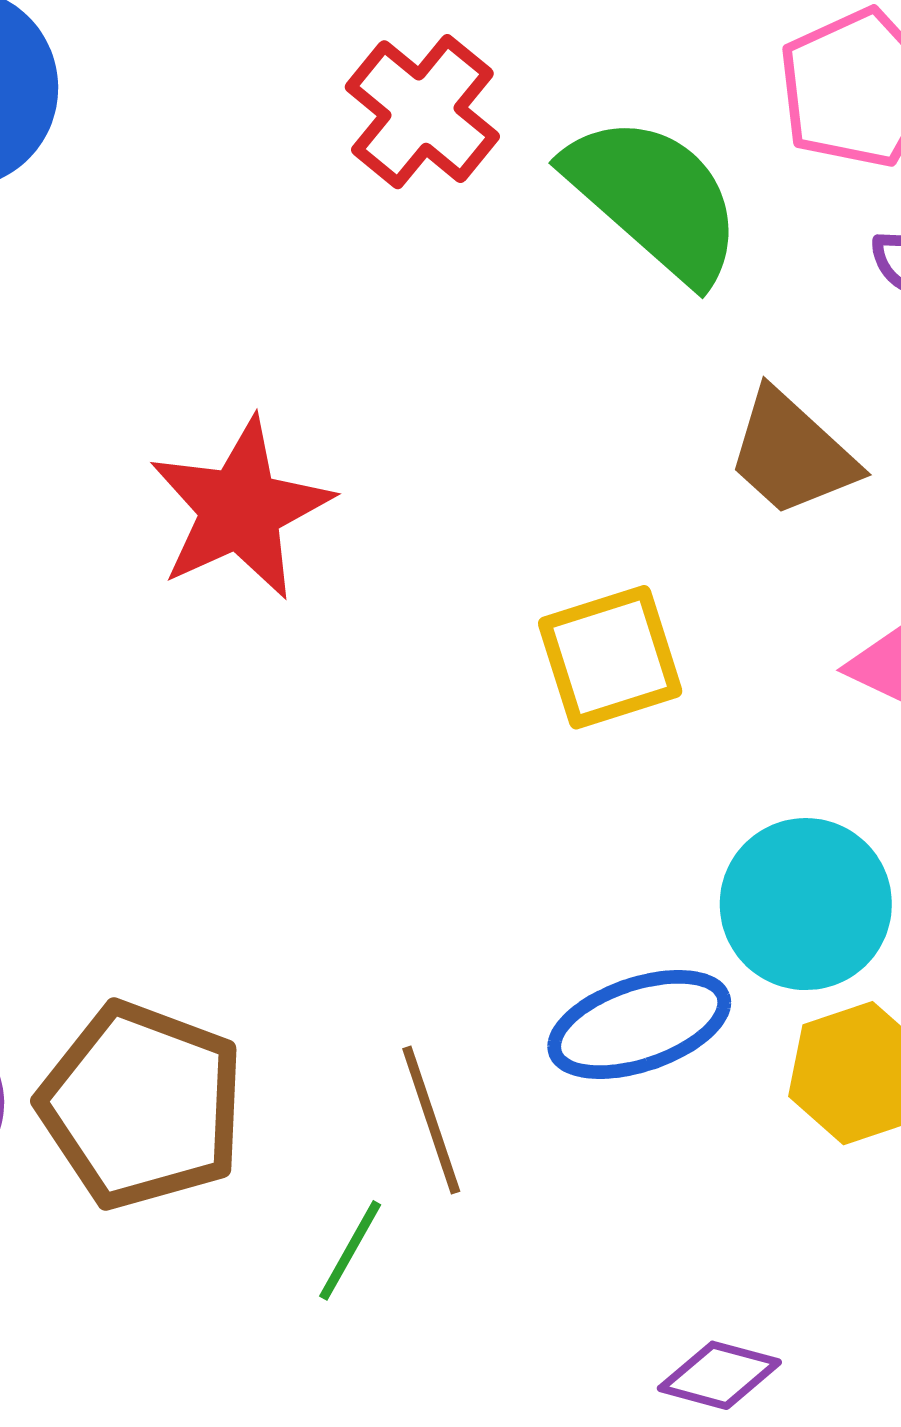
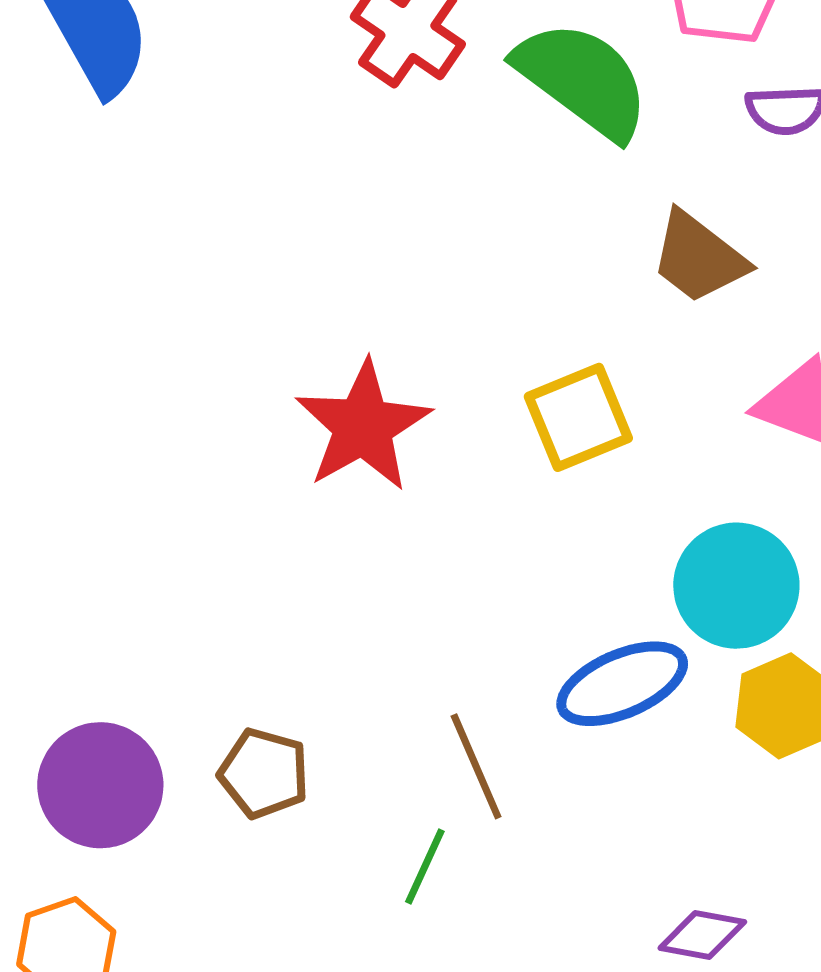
red star: (240, 509) -> (363, 426), moved
brown pentagon: (142, 1105) -> (264, 773), size x0.6

